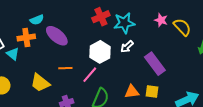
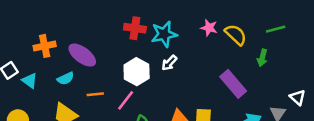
red cross: (101, 17) -> (135, 28), turned 36
cyan semicircle: (37, 20) -> (66, 78), moved
orange cross: (26, 37) -> (45, 46), moved
purple rectangle: (155, 64) -> (233, 84), moved

